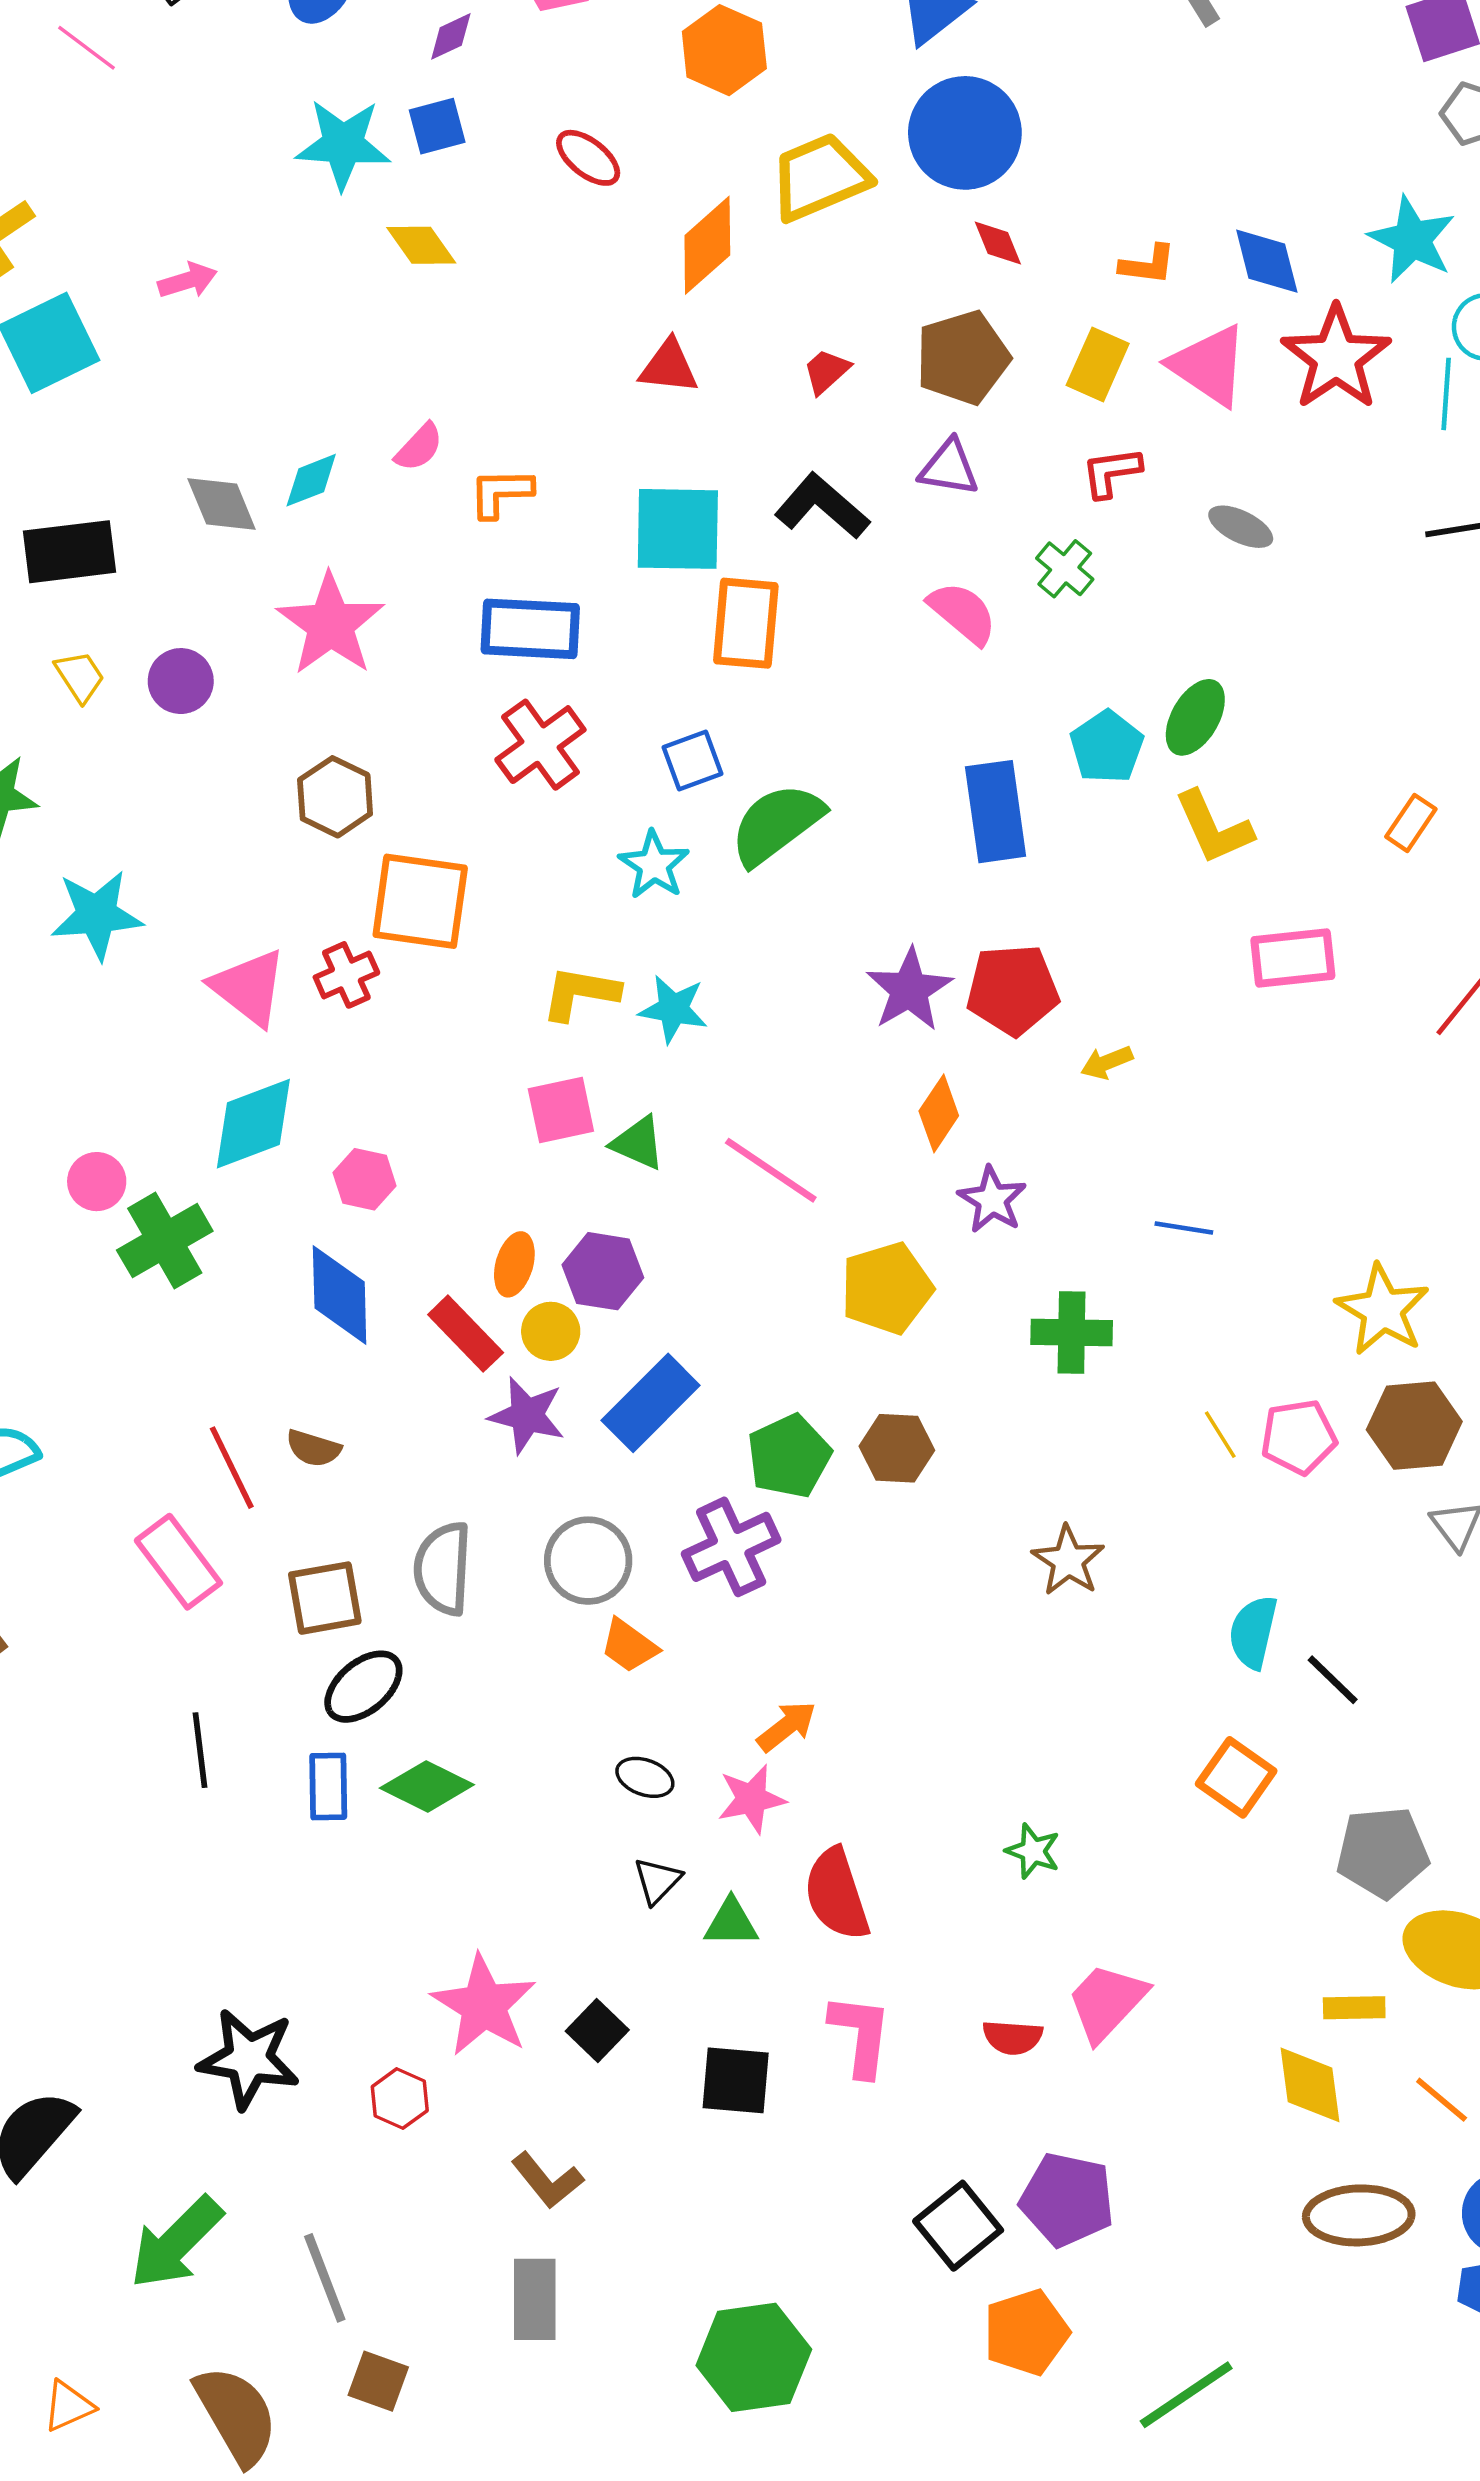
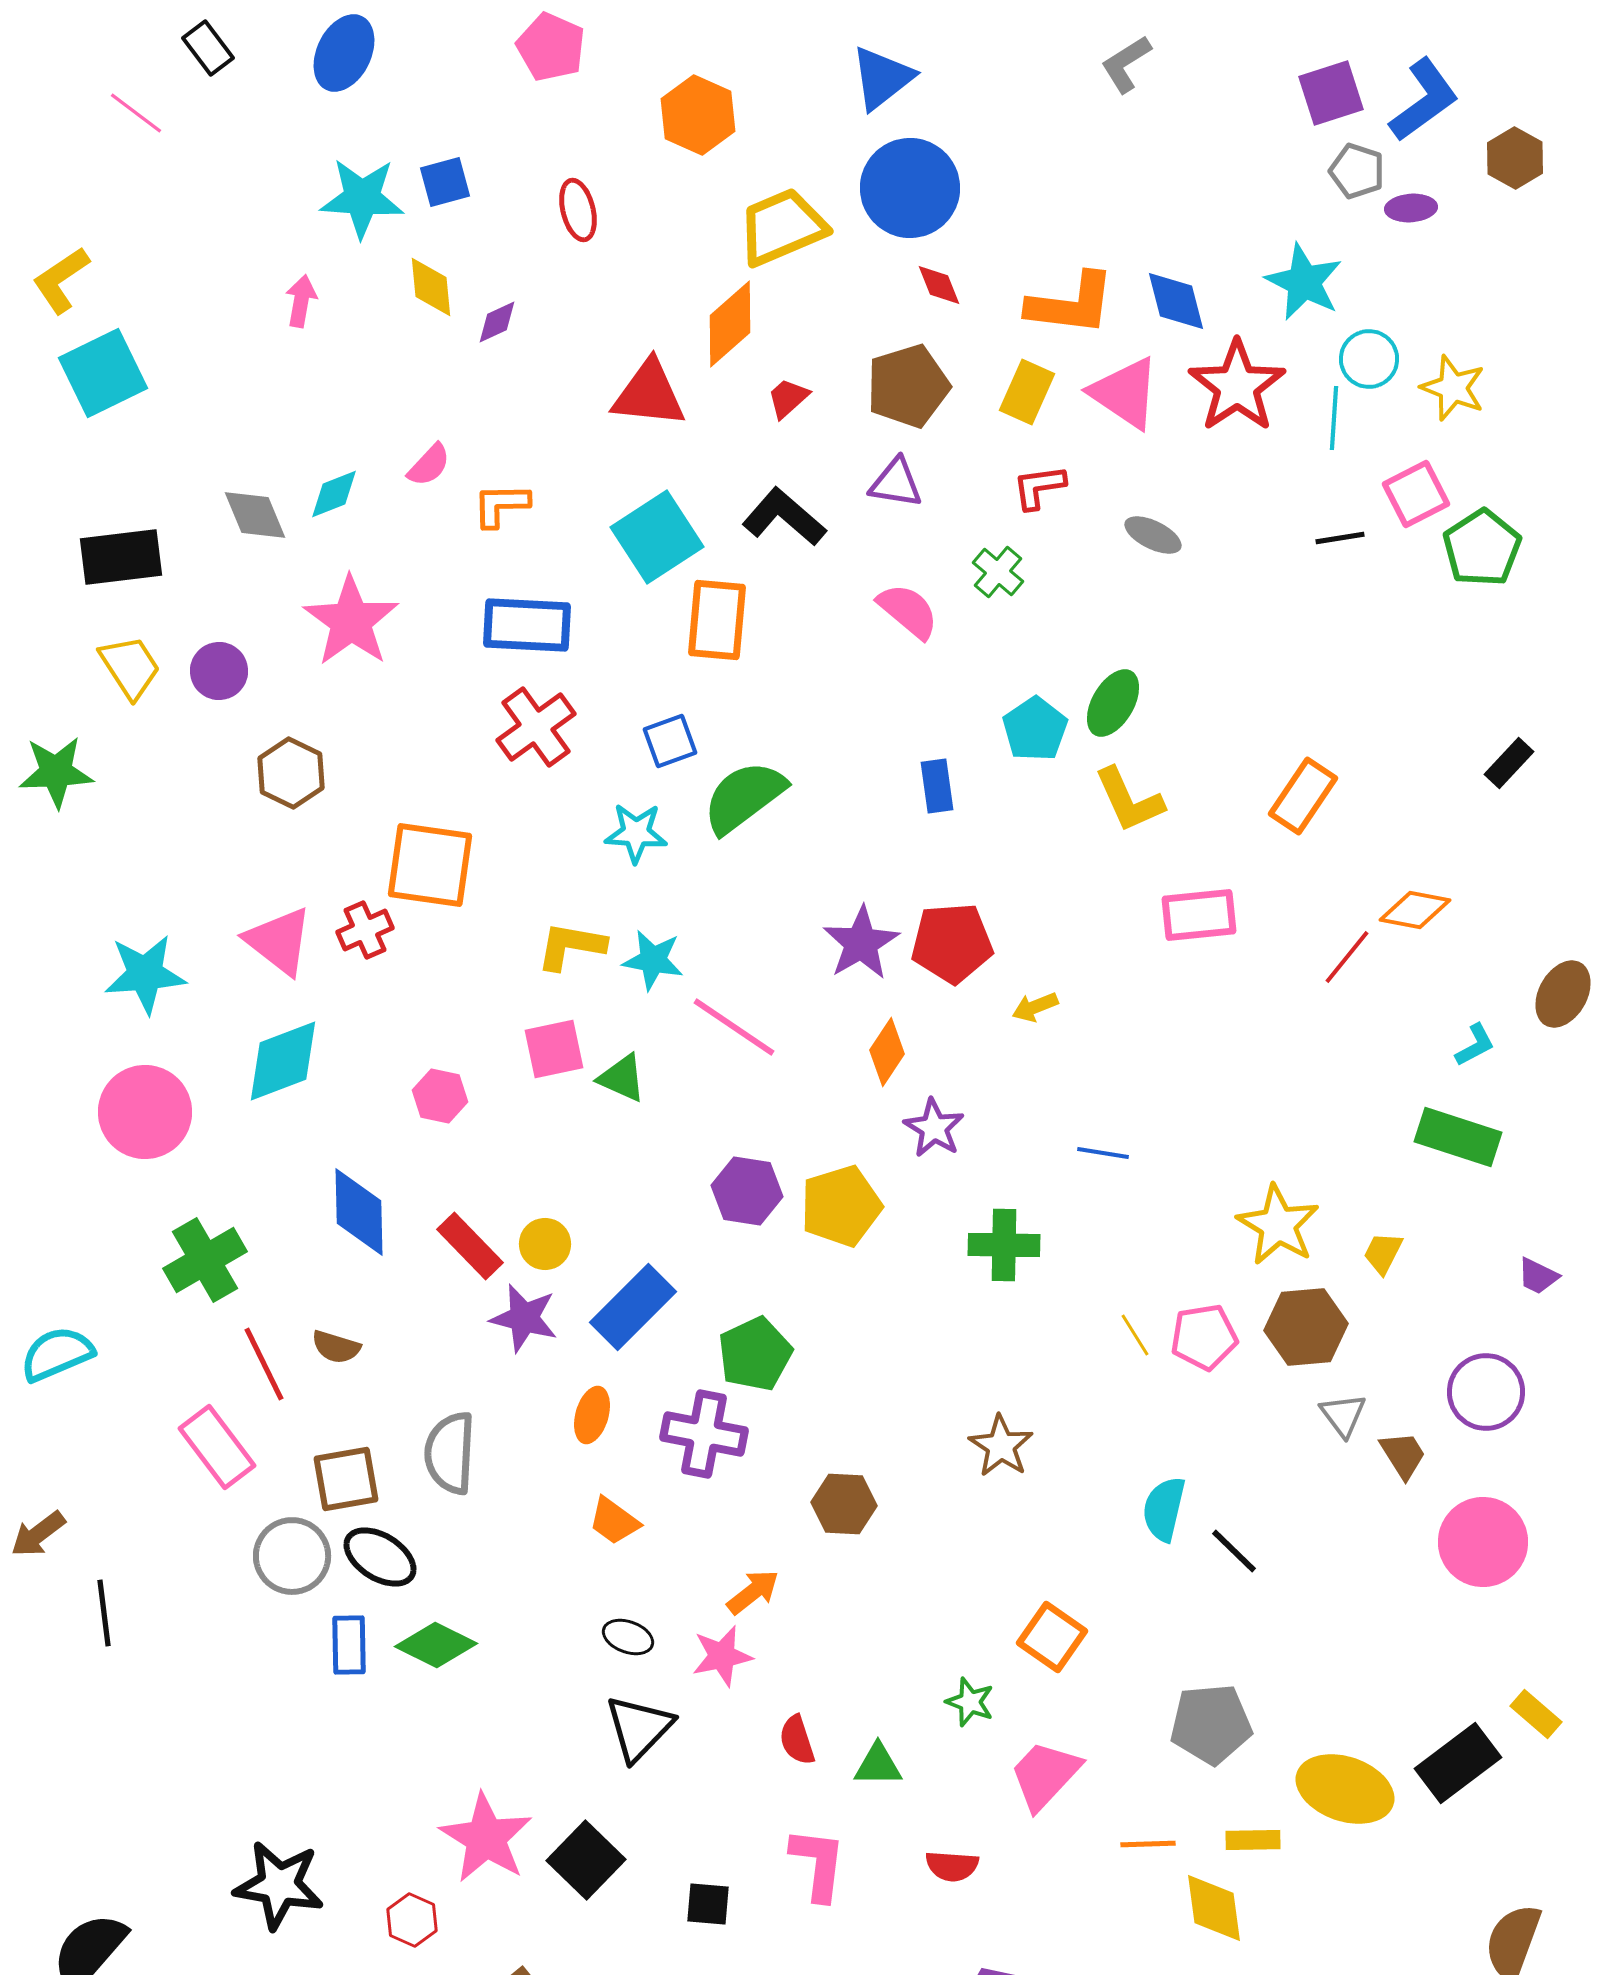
purple diamond: (451, 36) -> (497, 322), moved
red ellipse: (588, 158) -> (578, 210), turned 38
yellow diamond: (421, 245) -> (431, 287), turned 30
orange diamond: (707, 245) -> (730, 324), moved
orange L-shape: (1148, 265) -> (1071, 304), size x1.8
pink arrow: (188, 280) -> (301, 301), moved, turned -63
red triangle: (669, 367) -> (649, 394), size x1.4
cyan square: (678, 529) -> (657, 537), turned -34
yellow trapezoid: (80, 677) -> (130, 667), size x1.4
brown hexagon: (335, 797) -> (291, 773), moved
blue rectangle: (996, 812) -> (937, 786), size x0.6
orange rectangle: (1411, 823) -> (1303, 796), size x1.5
cyan star: (654, 865) -> (636, 833), turned -30
cyan star: (97, 915) -> (145, 974), moved
pink line: (771, 1170) -> (734, 1027), moved
pink hexagon: (365, 1179) -> (440, 1096), moved
pink circle: (97, 1182) -> (145, 1112), size x1.8
green cross: (165, 1241) -> (205, 1260), moved
orange ellipse: (514, 1264) -> (592, 1415), moved
purple hexagon: (603, 1271) -> (747, 1191), moved
brown hexagon: (897, 1448) -> (844, 1504), moved
purple cross: (731, 1547) -> (704, 1434), turned 36
gray circle: (588, 1561) -> (292, 1556), moved
black ellipse: (363, 1687) -> (380, 1557), turned 72
black line: (200, 1750) -> (104, 1613), moved
orange square: (1236, 1777) -> (1052, 1637), moved
gray pentagon: (1383, 1852) -> (1211, 1724), moved
black triangle: (657, 1881) -> (639, 1728), size x1.6
red semicircle: (837, 1894) -> (797, 1740), size x0.6
green triangle: (731, 1923) -> (878, 1765), moved
pink trapezoid: (1107, 2002) -> (1045, 1775), moved
black square: (597, 2030) -> (586, 1860), size x1.4
black square: (736, 2080) -> (708, 1904), size x0.7
orange line: (1442, 2100) -> (1148, 1844), moved, turned -42

